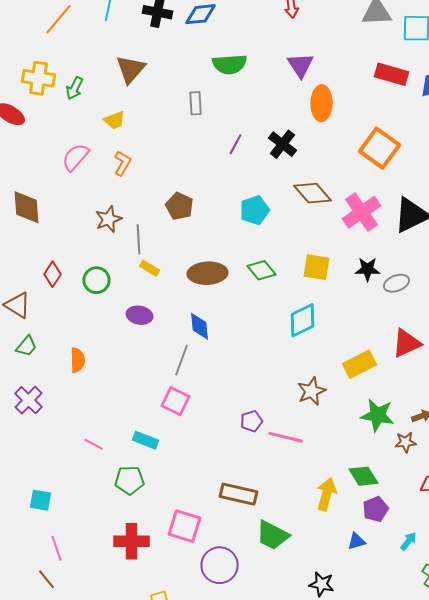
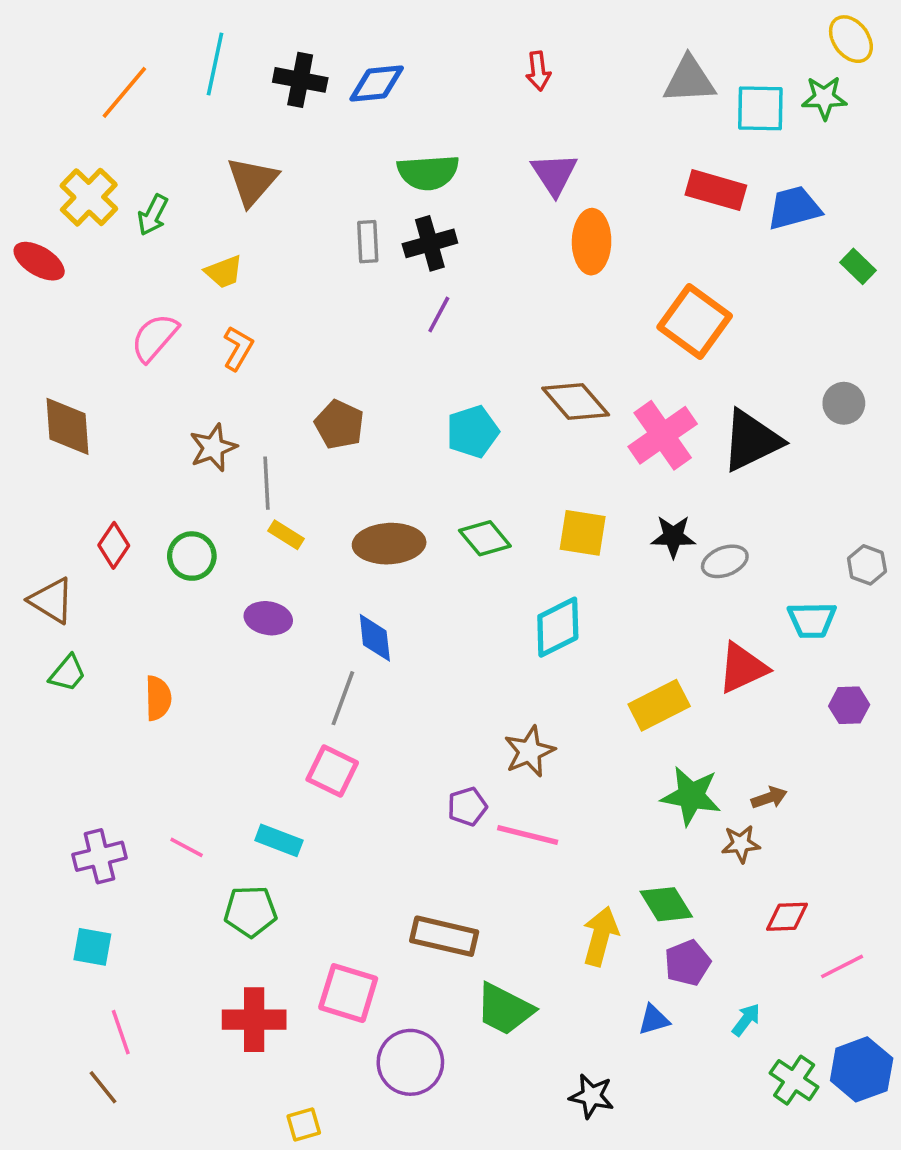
yellow cross: (38, 78) -> (89, 197), turned 36
black cross: (282, 144) -> (430, 243), moved, turned 36
brown star: (312, 391) -> (529, 751), moved
purple cross: (28, 400) -> (99, 856), moved, turned 32

